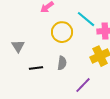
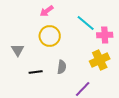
yellow circle: (62, 32) -> (50, 36), moved

